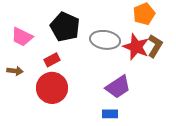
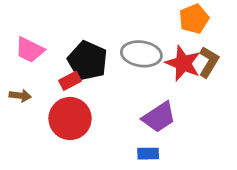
black pentagon: (65, 27) -> (88, 61), moved

